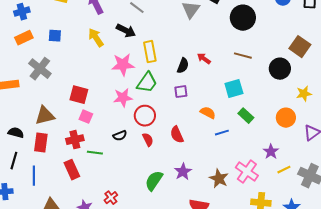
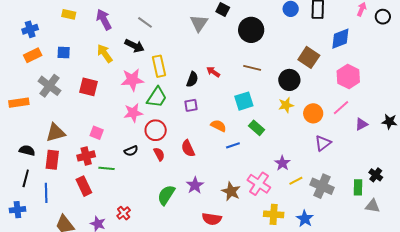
yellow star: (304, 94) -> (286, 105), moved
red square: (79, 95) -> (88, 87), moved
orange circle: (286, 118) -> (313, 113), moved

